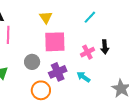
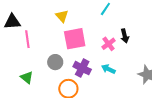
purple cross: (58, 72) -> (82, 68), turned -30

